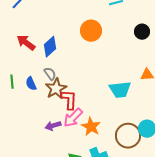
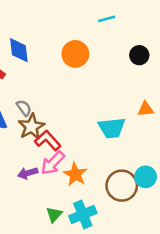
blue diamond: (50, 47) -> (19, 50), moved, turned -55
red L-shape: (69, 100) -> (48, 140), turned -45

